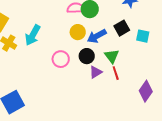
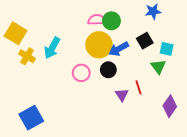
yellow circle: (78, 32) -> (99, 45), size x1.6
green triangle: (112, 56) -> (158, 67), moved
purple triangle: (96, 72) -> (122, 95), moved, turned -32

